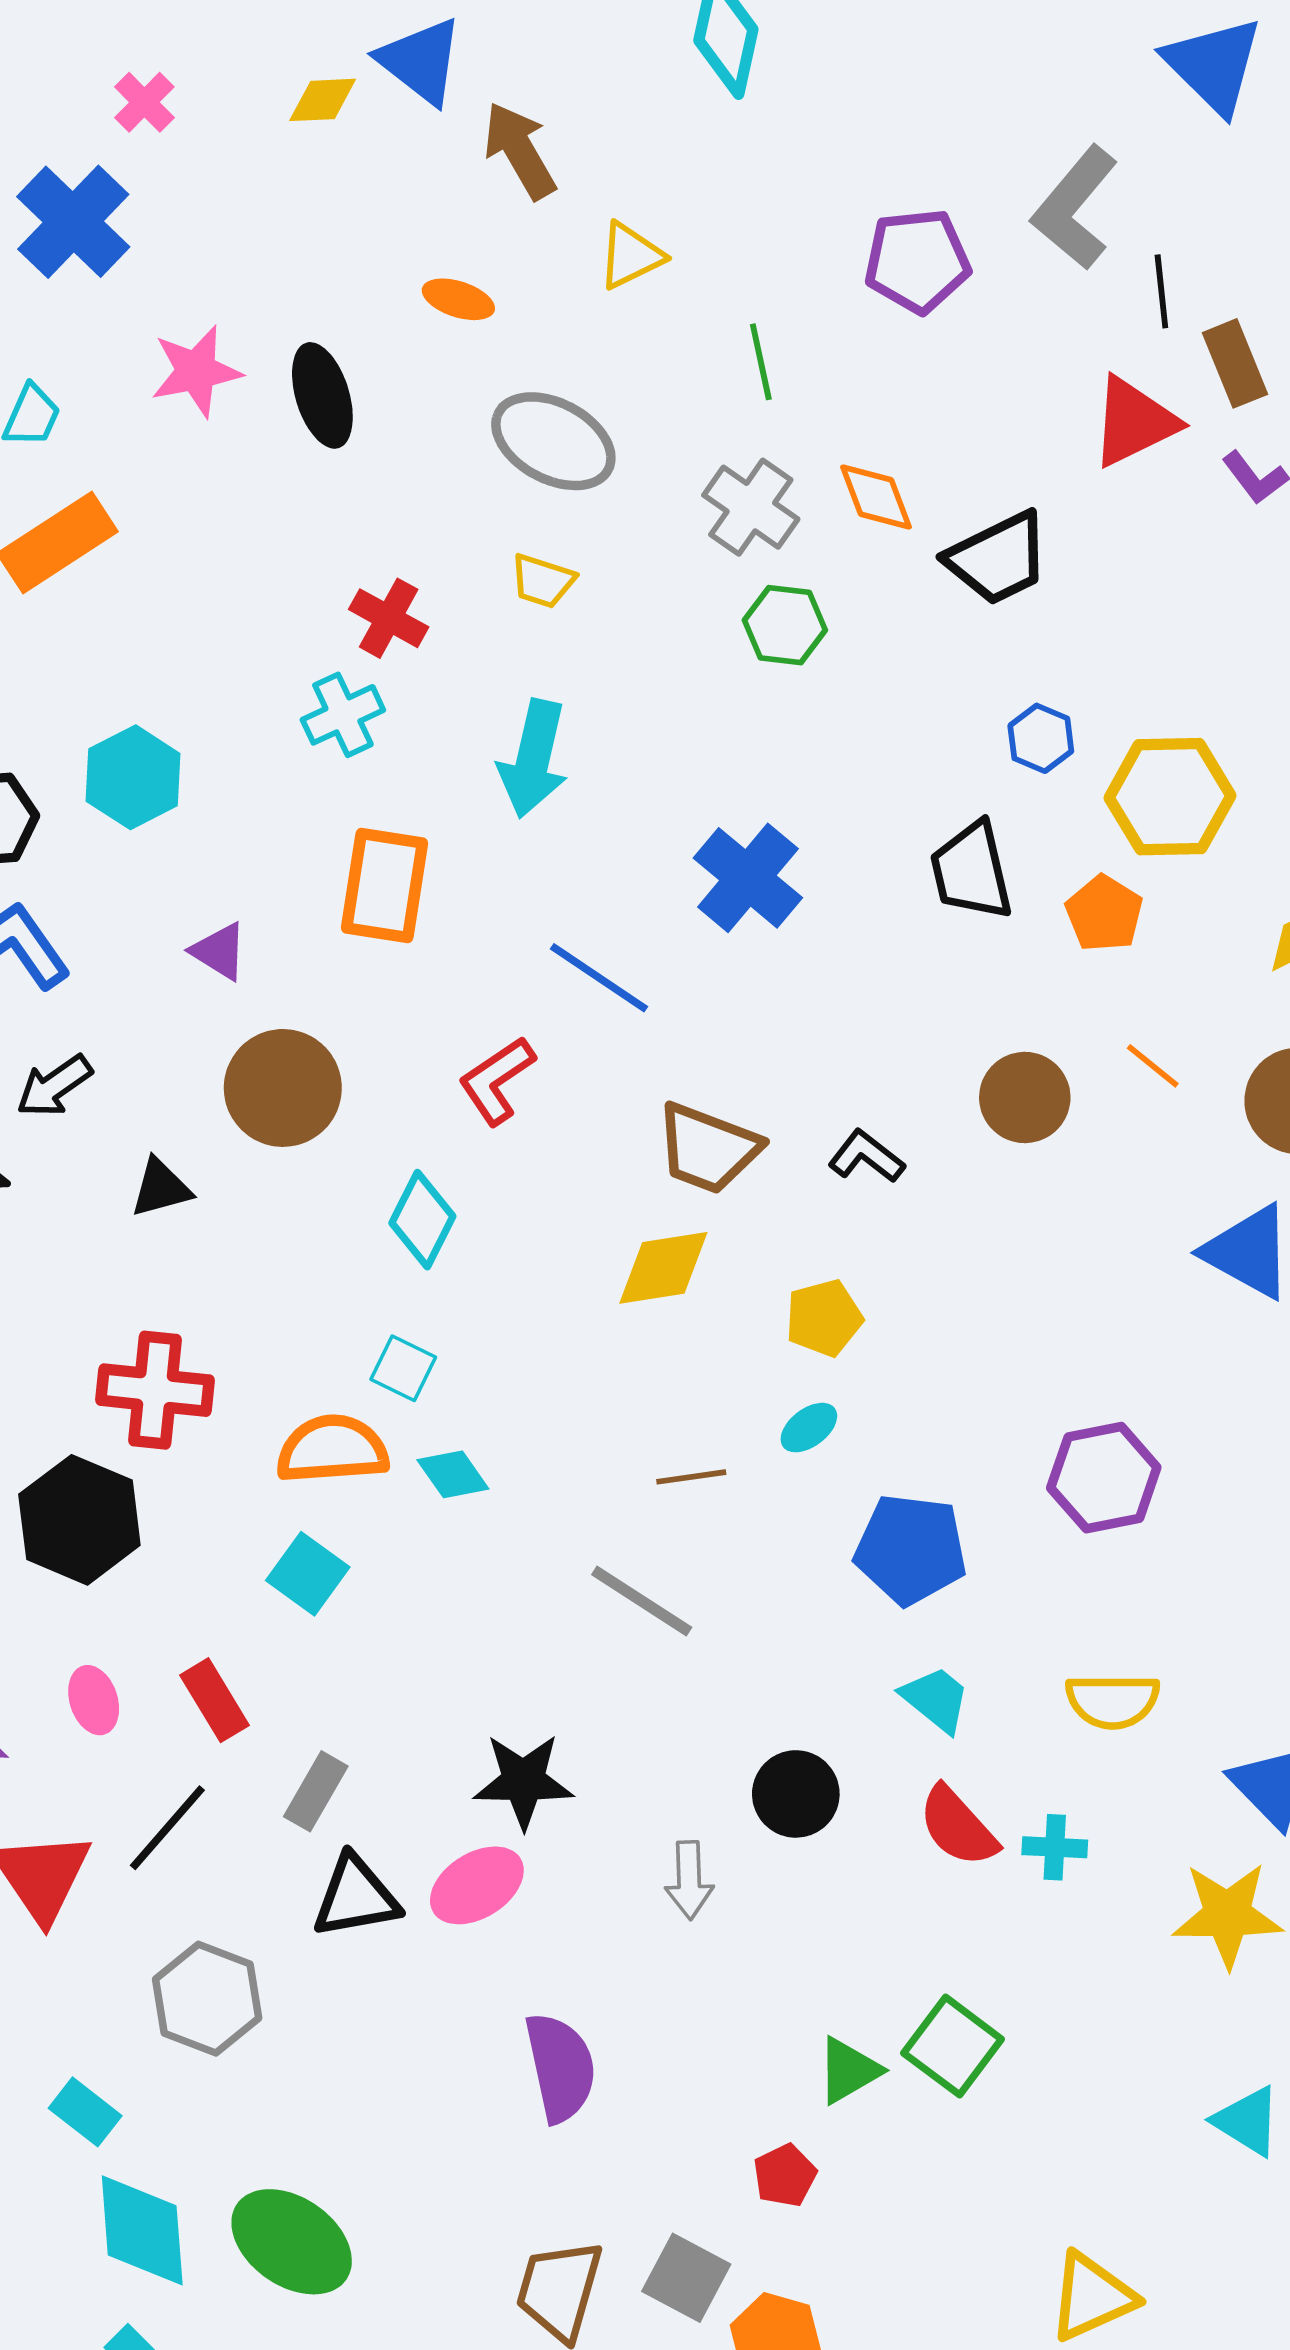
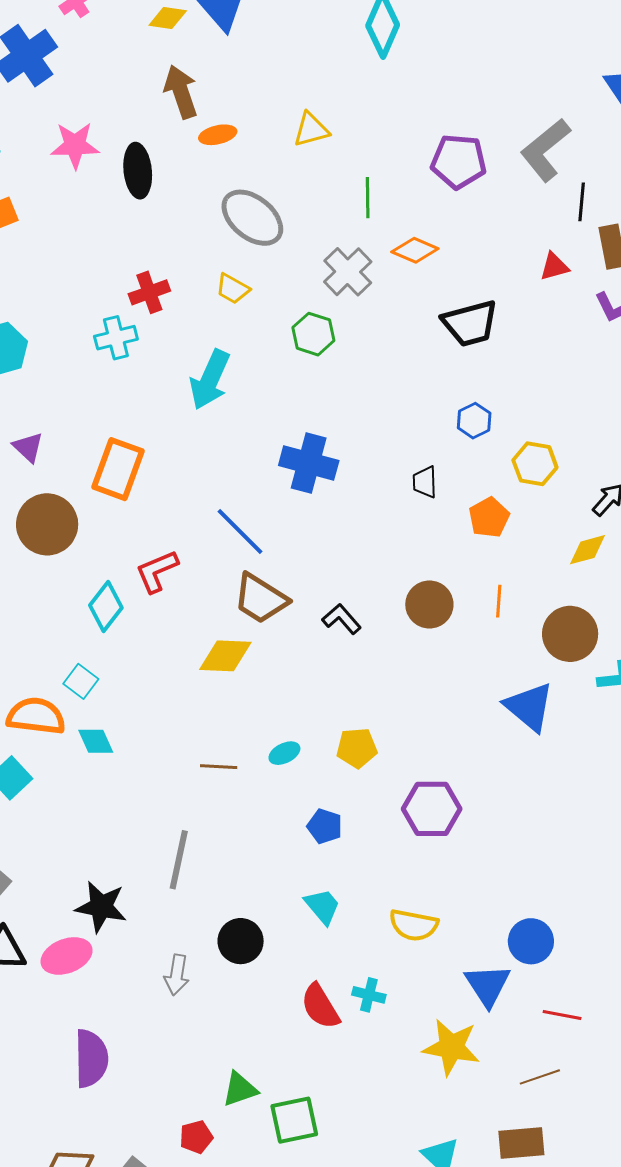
brown arrow: (520, 151) -> (181, 92), moved
orange ellipse: (458, 299) -> (218, 135), turned -42
red triangle: (1134, 422) -> (554, 267), size x0.6
orange diamond: (876, 497) -> (415, 250), moved, turned -57
red cross: (389, 618) -> (149, 292), turned 30
green hexagon: (785, 625) -> (313, 334), moved
yellow hexagon: (1170, 797) -> (535, 464), size x0.7
black trapezoid: (971, 871) -> (425, 482), size x0.6
blue cross: (748, 878) -> (309, 463), turned -36
orange rectangle: (384, 885) -> (118, 469), moved
blue line: (599, 978) -> (240, 531), moved
orange line: (1153, 1066) -> (499, 601), turned 44
red L-shape: (497, 1081) -> (157, 571), moved
yellow pentagon: (824, 1318) -> (357, 748), moved
blue pentagon: (911, 1549) -> (325, 826), size x0.6
gray line: (642, 1601) -> (179, 860), moved, turned 58
red semicircle: (958, 1827) -> (320, 1006), moved
green square: (953, 2046) -> (294, 1120), moved, turned 30

